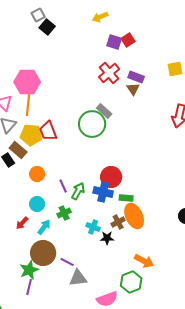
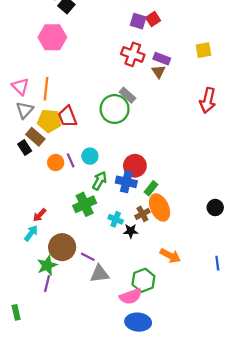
red cross: (109, 73) -> (133, 54), turned -30
pink hexagon: (27, 82) -> (52, 37), moved
purple line: (63, 186) -> (71, 160), moved
green rectangle: (126, 198) -> (151, 188), turned -56
cyan circle: (37, 204) -> (90, 156), moved
green cross: (64, 213) -> (85, 204), size x1.5
cyan arrow: (44, 227) -> (31, 233), moved
green hexagon: (131, 282) -> (143, 280), moved

